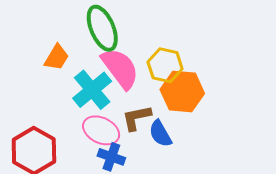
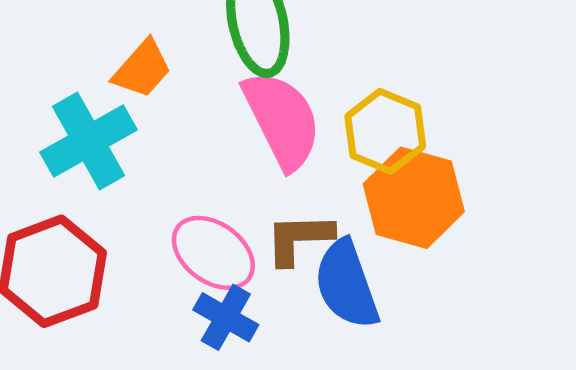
cyan cross: (92, 90) -> (88, 141), moved
blue semicircle: (160, 134) -> (346, 284), size x1.4

